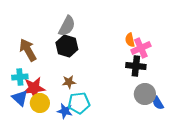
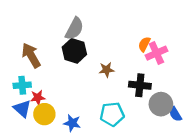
orange semicircle: (130, 40) -> (144, 44), turned 40
black cross: (136, 66) -> (140, 85), moved
brown star: (69, 82) -> (107, 70), moved
red star: (34, 88) -> (38, 97), size x0.6
cyan pentagon: (79, 103) -> (112, 114), moved

